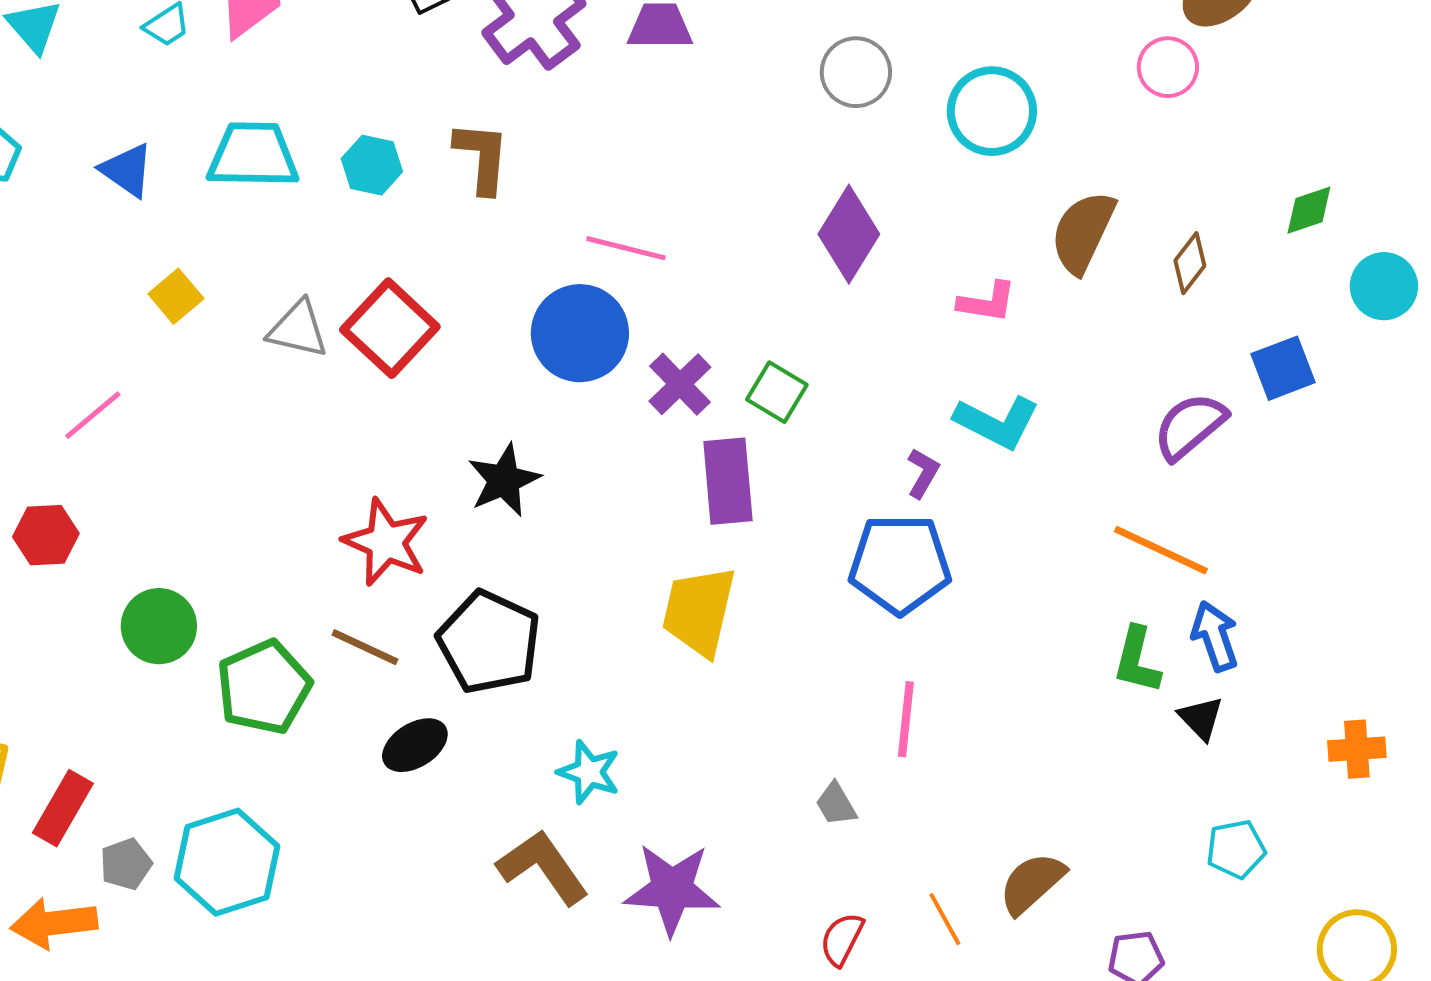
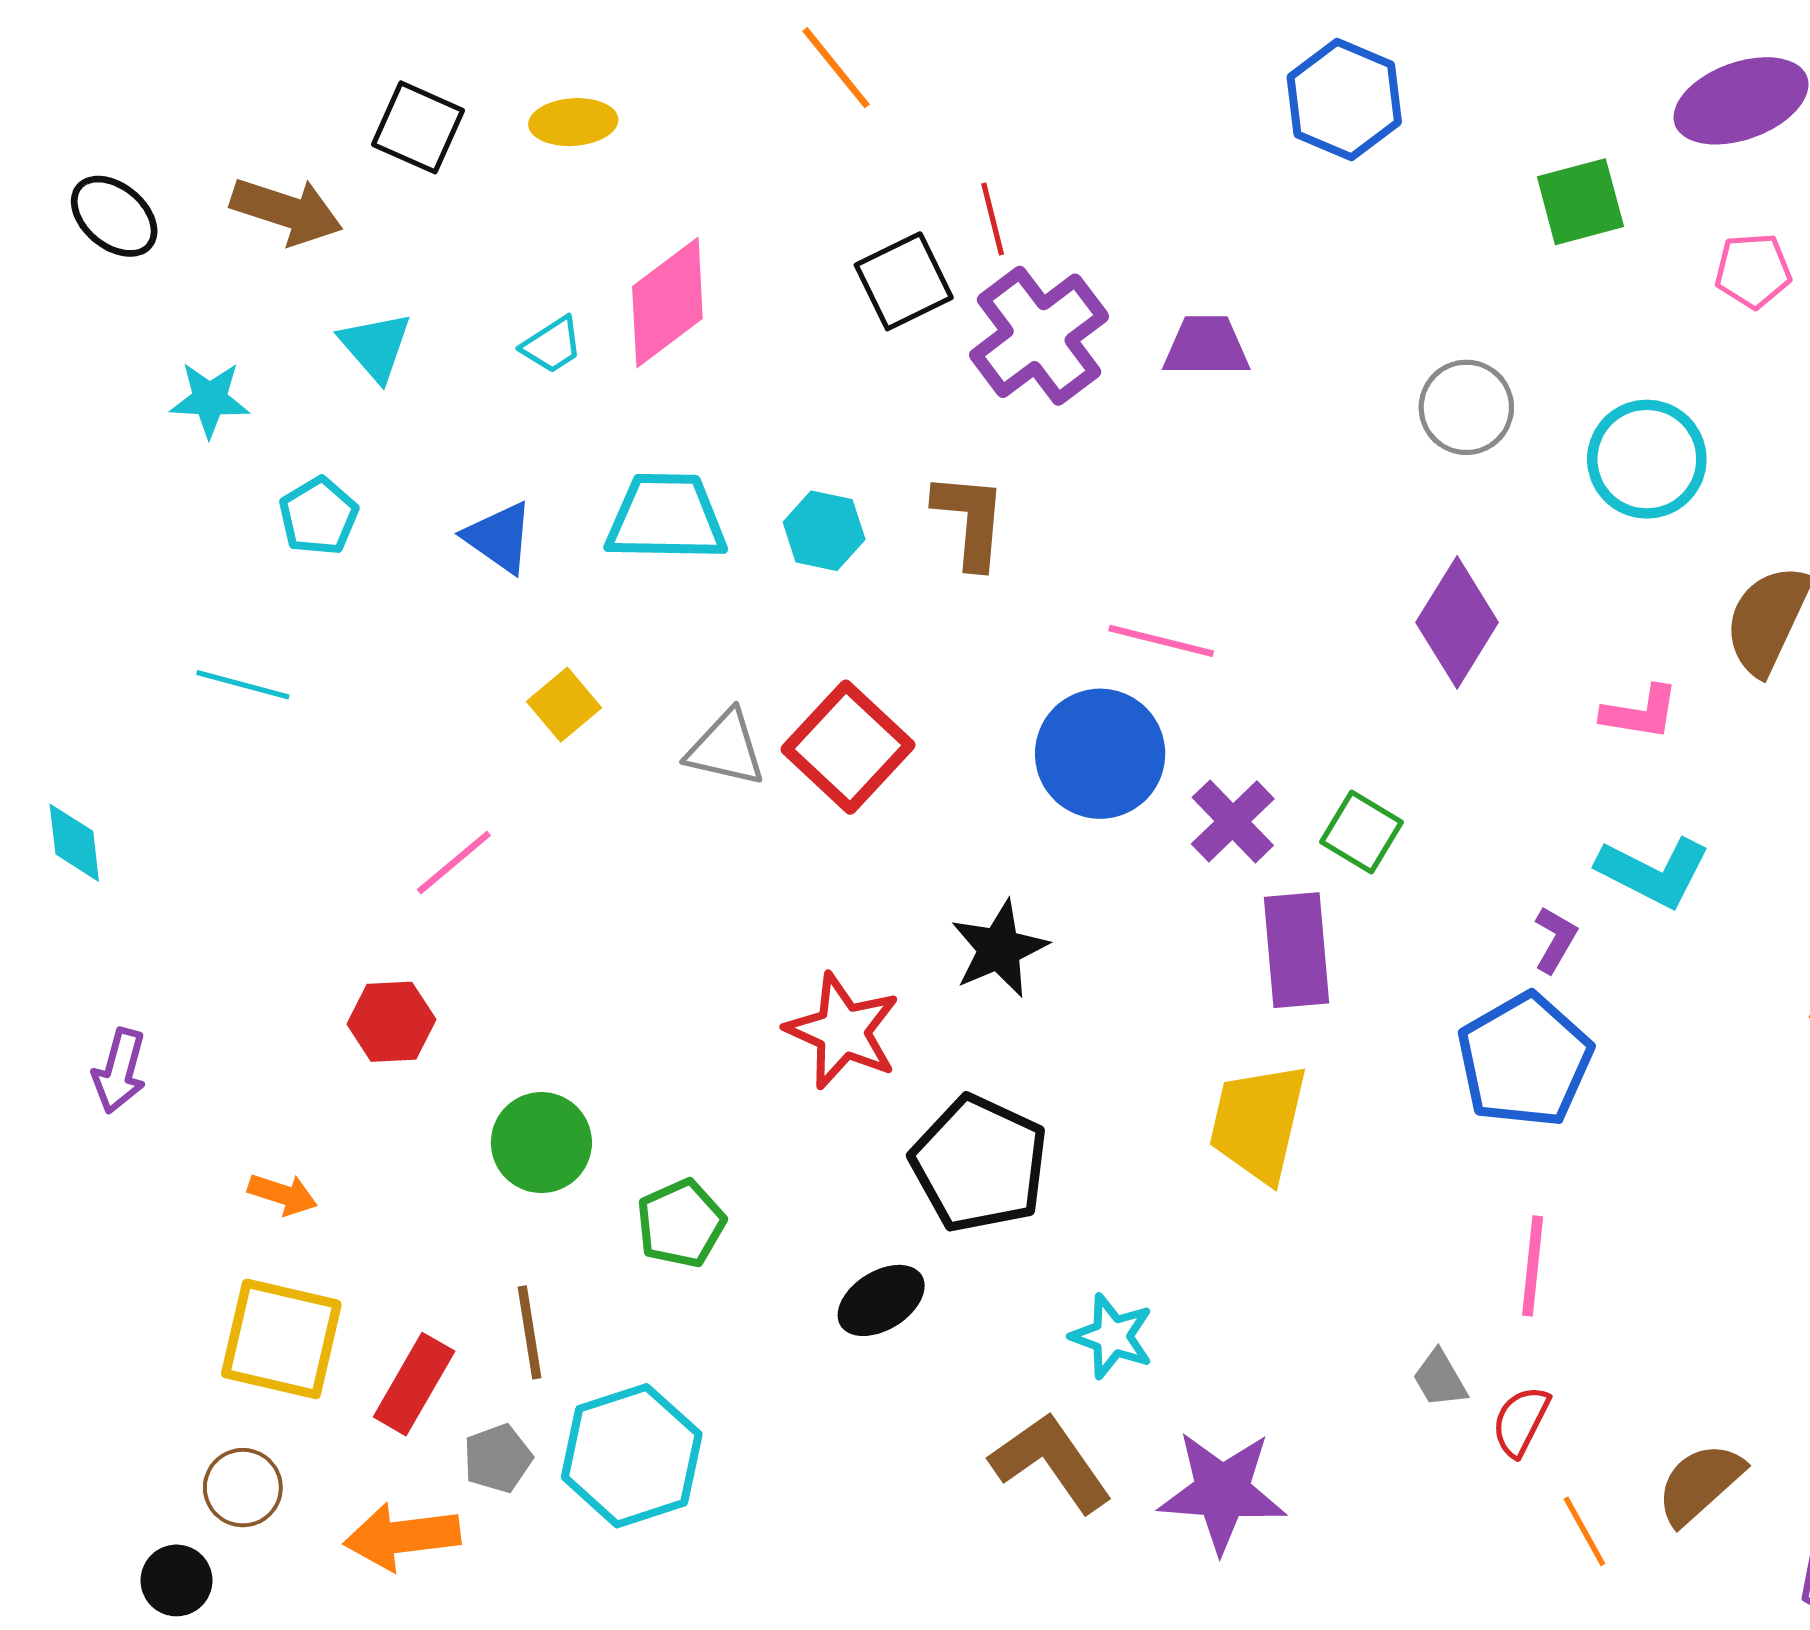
blue pentagon: (900, 564) -> (1525, 1060), turned -30
brown line: (365, 647) -> (529, 1332), moved, turned 56
green pentagon: (264, 687) -> (681, 1223), size x0.7
red semicircle: (842, 939) -> (1521, 1421), moved

